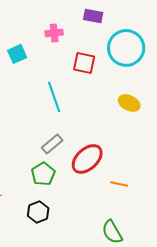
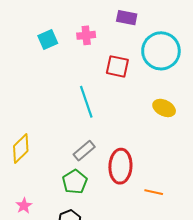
cyan square: (17, 54) -> (48, 39), moved
red ellipse: (87, 159) -> (120, 166), turned -44

